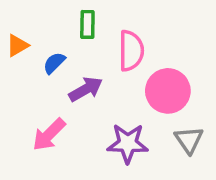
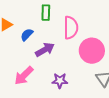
purple star: (128, 143) -> (60, 81), moved, size x0.7

